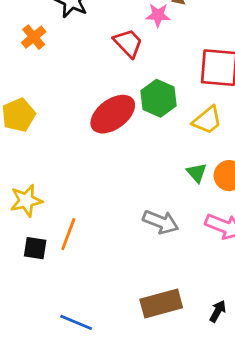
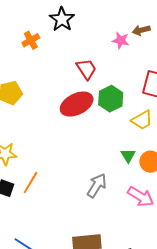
red trapezoid: (128, 43) -> (86, 69), moved
gray arrow: (161, 222) -> (97, 186), turned -90

